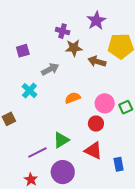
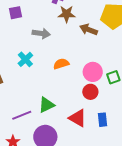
gray arrow: (50, 69) -> (41, 33), turned 30
cyan cross: (29, 91) -> (25, 59), moved
red circle: (96, 124) -> (90, 92), moved
blue rectangle: (119, 164) -> (103, 120), moved

